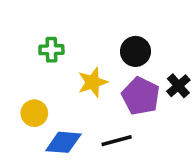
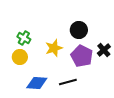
green cross: (51, 50) -> (24, 38), moved, turned 32
yellow circle: (34, 113) -> (20, 57), moved

